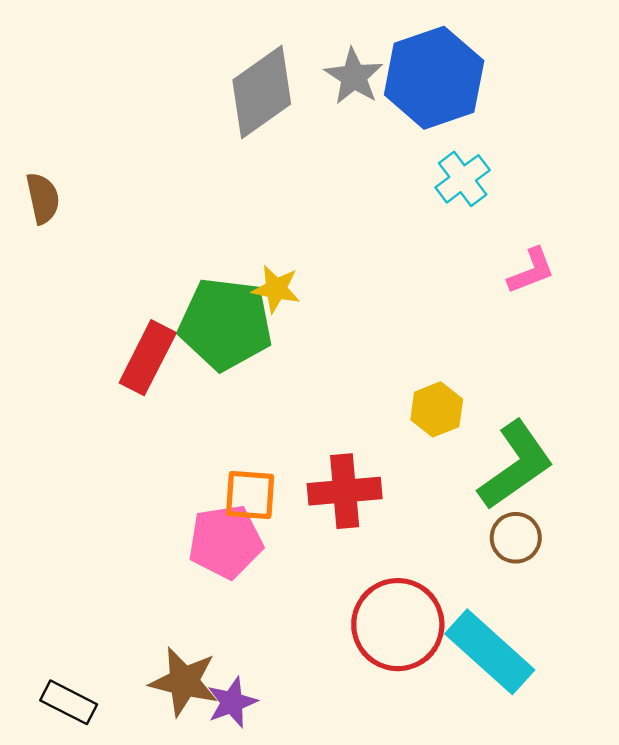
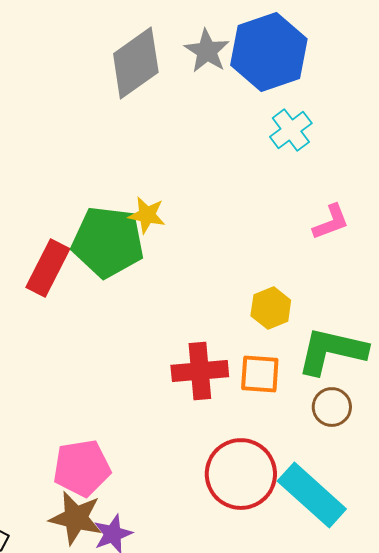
pink L-shape: (531, 271) -> (331, 222), moved
green L-shape: (516, 465) -> (332, 351), turned -132
orange square: (250, 495) -> (260, 374), moved
pink pentagon: (225, 542) -> (82, 468), moved

